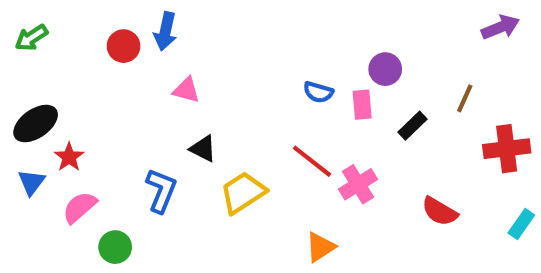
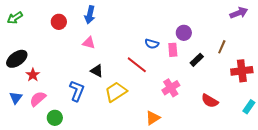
blue arrow: (165, 31) -> (90, 15), moved
red line: (312, 161) -> (137, 65), moved
blue triangle: (31, 182) -> (16, 98), moved

